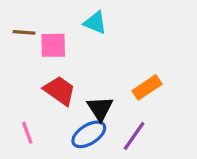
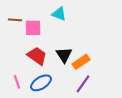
orange rectangle: (147, 87) -> (81, 62), moved
black triangle: (100, 108) -> (64, 55), moved
blue ellipse: (89, 134) -> (41, 83), moved

